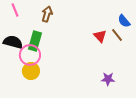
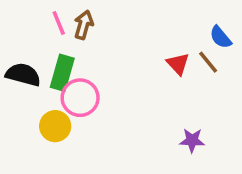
pink line: (15, 10) -> (59, 23), moved
pink circle: (30, 55) -> (80, 98), moved

